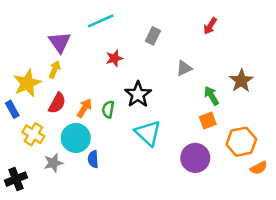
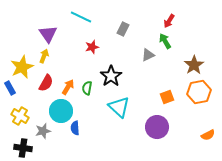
cyan line: (101, 21) -> (81, 17), turned 50
green arrow: (211, 96) -> (165, 41), moved
yellow cross: (33, 134) -> (20, 116), moved
orange hexagon: (241, 142) -> (199, 92), moved
black cross: (16, 179) -> (23, 148), moved, turned 30

